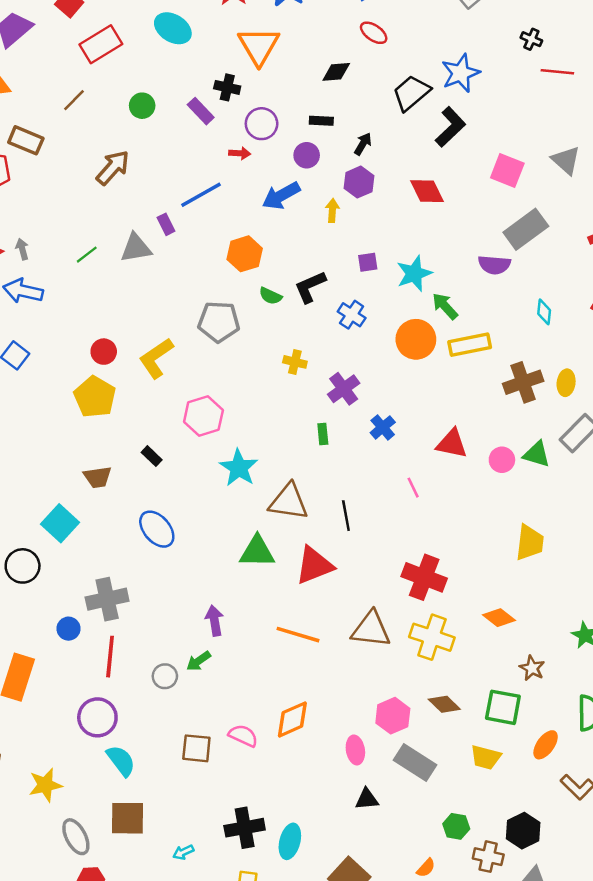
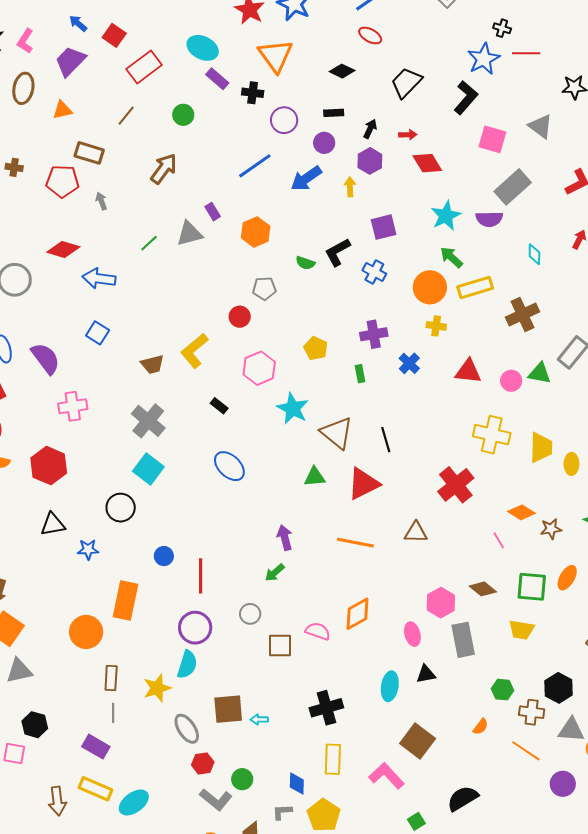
black diamond: (336, 72) -> (342, 71), turned 35
blue star: (461, 73) -> (484, 59), moved
purple rectangle: (201, 111) -> (217, 79), moved
black L-shape: (450, 127) -> (466, 98), moved
red arrow: (240, 153) -> (408, 135), moved
blue line: (201, 195) -> (255, 166), moved
gray arrow: (22, 249) -> (101, 201), moved
orange hexagon: (245, 254) -> (256, 232), moved
purple square: (368, 262) -> (384, 227), size x1.5
cyan star: (414, 274) -> (446, 216), moved
gray pentagon: (219, 322) -> (264, 288), size x0.7
red circle: (104, 352) -> (240, 317), moved
yellow L-shape: (156, 358) -> (194, 351), moved
yellow cross: (295, 362) -> (436, 326), moved
yellow ellipse: (566, 383) -> (571, 464), moved
purple cross: (344, 389) -> (374, 334), turned 32
yellow pentagon: (95, 397) -> (316, 348), moved, size x0.7
brown trapezoid: (98, 477) -> (152, 364), moved
pink line: (413, 488) -> (499, 540), moved
brown triangle: (289, 502) -> (337, 433), turned 36
green triangle: (257, 552) -> (315, 477), size x0.7
red cross: (424, 577) -> (456, 485), turned 36
gray cross: (107, 599) -> (148, 421), moved, turned -32
brown triangle: (371, 629) -> (416, 532), size x0.7
yellow cross: (432, 637) -> (492, 435), moved
brown star: (532, 668) -> (551, 529), moved, turned -30
gray circle: (165, 676) -> (250, 614), moved
orange ellipse: (546, 745) -> (567, 578), moved
cyan semicircle: (121, 761) -> (187, 664), moved, turned 60
gray rectangle: (415, 763) -> (463, 640), turned 52
cyan ellipse: (290, 841) -> (390, 686), moved
cyan arrow: (183, 852) -> (259, 719), moved, turned 30

